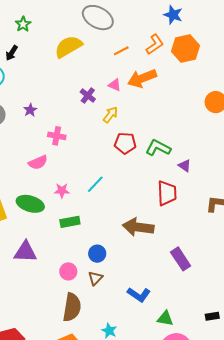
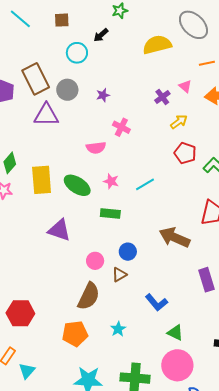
pink triangle: (115, 85) -> (185, 86), moved

